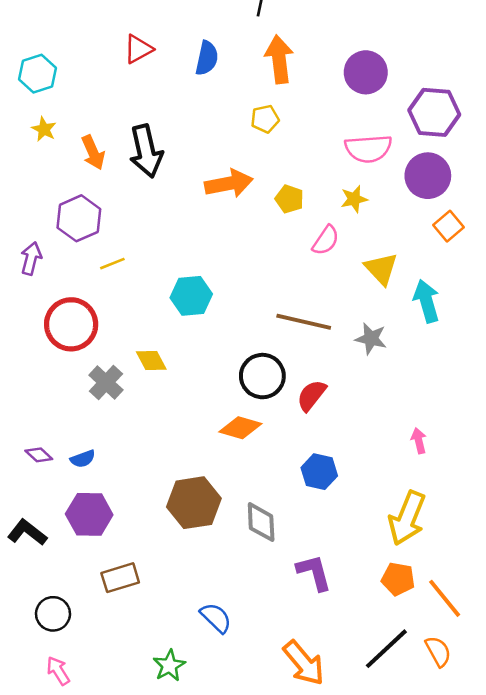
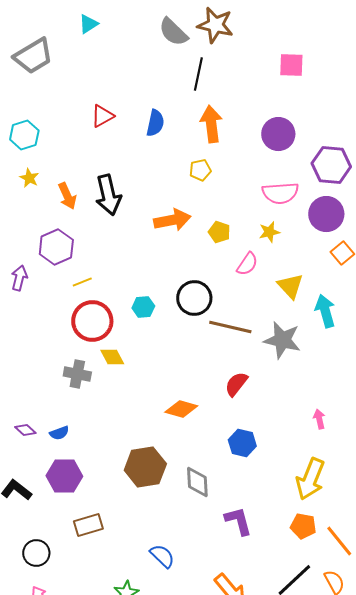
cyan hexagon: (191, 296) -> (143, 307), size x0.7
red circle: (71, 324) -> (92, 321), moved
gray star: (371, 339) -> (282, 340), size x1.5
black circle: (262, 376) -> (194, 298), moved
gray cross: (106, 382) -> (77, 374), turned -32

